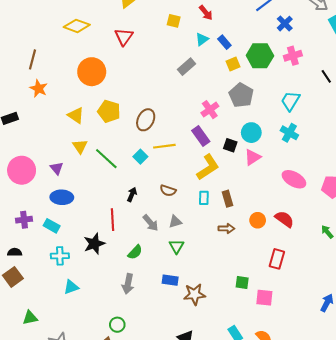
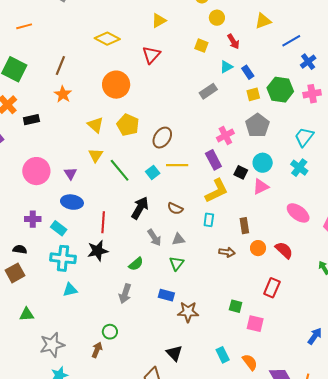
black arrow: (132, 194) -> (140, 208), size x1.6
brown rectangle: (227, 199) -> (244, 226), moved
red line: (113, 220) -> (103, 222), moved
cyan cross: (60, 256) -> (63, 258), size x1.4

